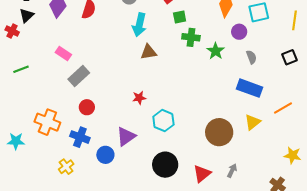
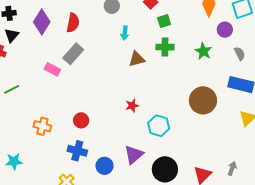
cyan arrow: (139, 25) -> (125, 33), size x0.6
green cross: (191, 37) -> (165, 47), moved
gray rectangle: (79, 76) -> (73, 54), moved
orange cross: (47, 122) -> (42, 126), moved, size x0.7
brown circle: (219, 132) -> (203, 100), moved
purple triangle: (126, 136) -> (134, 155), moved

